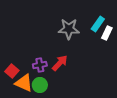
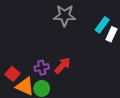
gray star: (69, 29) -> (65, 16), moved

